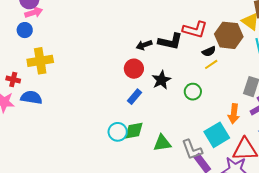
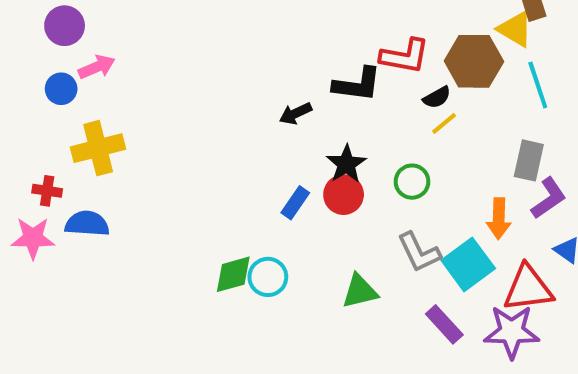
pink arrow: (34, 12) -> (97, 67), moved
black arrow: (144, 45) -> (295, 113), moved
red circle: (134, 69) -> (344, 195), moved
green diamond: (134, 131) -> (233, 274), moved
gray L-shape: (192, 150) -> (419, 252), moved

